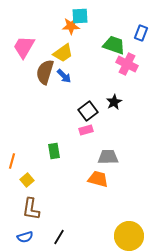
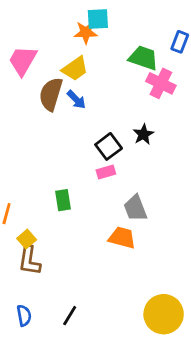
gray trapezoid: (108, 157) -> (135, 208), turned -110
brown L-shape: (31, 209) -> (29, 261), moved
blue semicircle: (25, 237) -> (24, 316), turned -84

